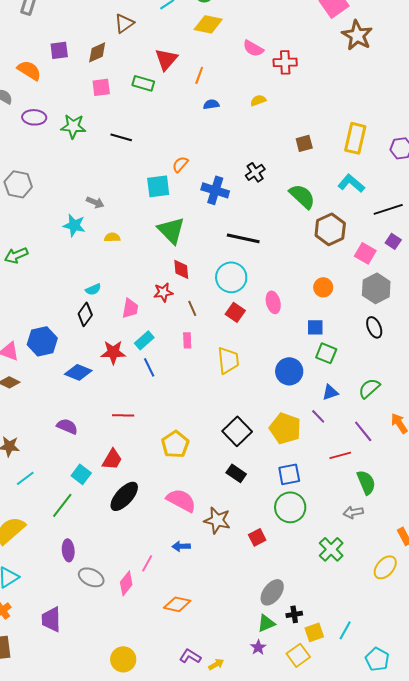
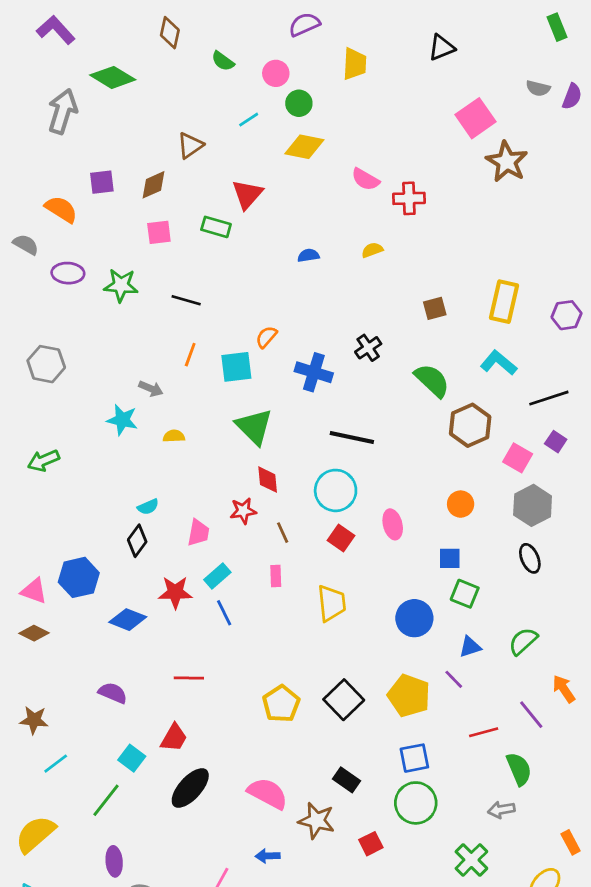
orange line: (199, 75) -> (190, 355), moved
purple line: (363, 431) -> (531, 715), moved
yellow pentagon: (175, 444) -> (281, 704), moved
black rectangle: (236, 473) -> (346, 780), moved

